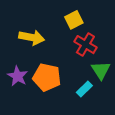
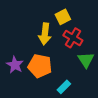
yellow arrow: (32, 37) -> (45, 34), moved, turned 85
cyan rectangle: (84, 89) -> (64, 87), moved

